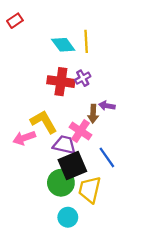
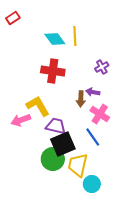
purple cross: (83, 78) -> (102, 67), moved
pink cross: (80, 131) -> (100, 114), moved
cyan circle: (68, 217) -> (92, 184), moved

